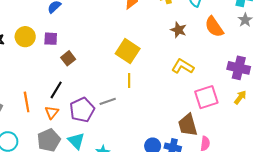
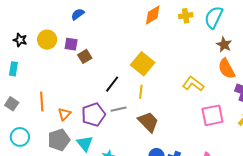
orange semicircle: (214, 27) -> (226, 69), moved
brown star: (179, 30) -> (224, 45), moved
brown square: (68, 58) -> (85, 56), moved
black line: (56, 90) -> (112, 84), moved
brown trapezoid: (188, 125) -> (148, 122), moved, turned 145

